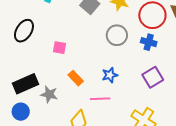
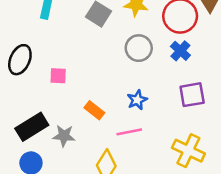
blue cross: (149, 42) -> (180, 51), turned 35
pink square: (60, 48) -> (58, 76), moved
purple square: (153, 77) -> (192, 95), turned 30

